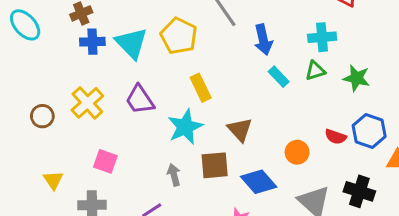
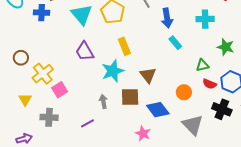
blue cross: (92, 42) -> (42, 13), moved
green triangle: (315, 71) -> (203, 65), moved
yellow cross: (87, 103) -> (43, 74), moved
pink square: (105, 161) -> (60, 90), turned 35
black cross: (359, 191) -> (222, 109), moved

